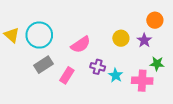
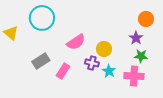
cyan circle: (39, 35) -> (42, 18), moved
yellow circle: (121, 38) -> (104, 49), moved
green star: (157, 64) -> (141, 56), moved

